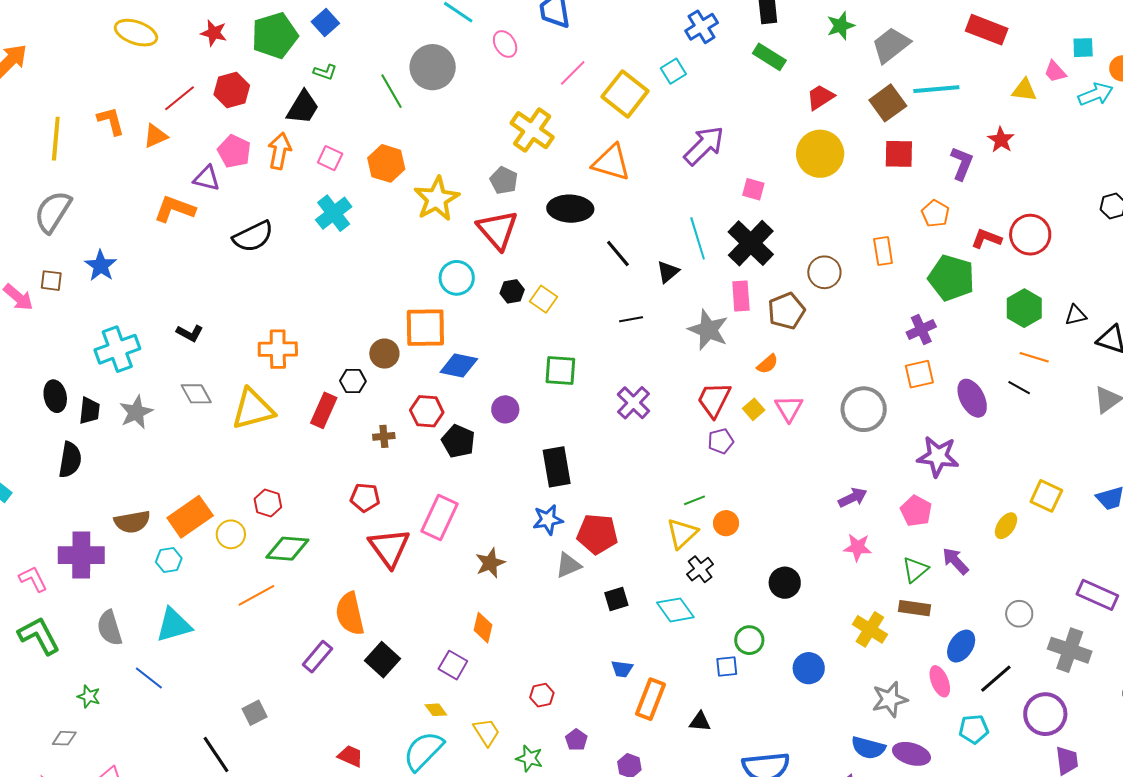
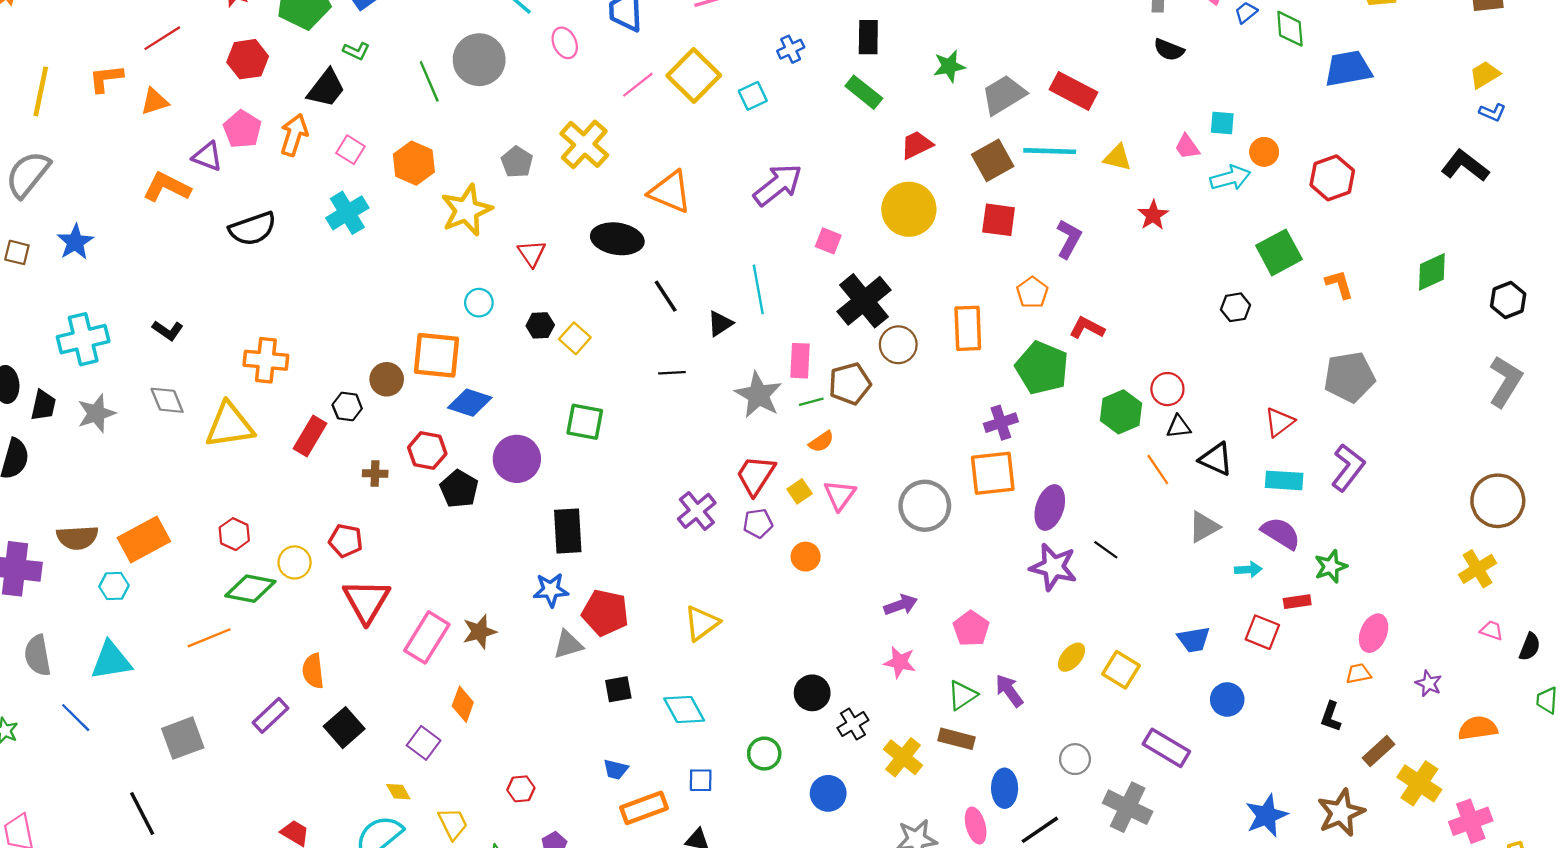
blue cross: (702, 27) -> (791, 49), size x0.7
red rectangle: (987, 30) -> (1074, 91), moved
yellow triangle: (1024, 90) -> (1117, 158), moved
yellow square: (625, 94) -> (694, 75), moved
red line: (179, 98) -> (162, 38), moved
orange L-shape: (111, 121) -> (106, 78), turned -88
red star: (1001, 140) -> (1153, 215), moved
gray pentagon: (504, 180) -> (517, 162), moved
red triangle: (498, 230) -> (532, 253), size x0.6
red circle: (1030, 235) -> (1167, 389), moved, size x0.7
black cross: (751, 243) -> (864, 301), moved
orange rectangle: (883, 251) -> (968, 328), size x1.4
cyan circle: (457, 278) -> (479, 303), size x0.7
orange line: (1034, 357) -> (1158, 470), moved, turned 32
orange square: (919, 374) -> (993, 473), size x1.4
black line: (1019, 388) -> (1106, 550), moved
purple ellipse: (972, 398) -> (1050, 507), turned 39
purple cross: (634, 403) -> (697, 511), moved
purple circle: (505, 409) -> (517, 459), size x1.5
purple star: (938, 456) -> (1053, 567), moved
yellow square: (1046, 496) -> (1121, 670), moved
green line: (695, 500) -> (811, 402), moved
pink rectangle: (440, 518) -> (427, 637), moved
orange circle: (726, 523) -> (806, 557), moved
yellow circle: (231, 534) -> (295, 562), moved
black cross: (700, 569) -> (853, 724), moved
orange semicircle: (350, 614) -> (313, 671), size x0.7
blue ellipse: (961, 646) -> (1005, 788), turned -40
blue square: (727, 666) -> (701, 780), moved
orange rectangle: (650, 699) -> (644, 808), turned 42
gray square: (255, 713) -> (183, 738), moved, size x1.5

